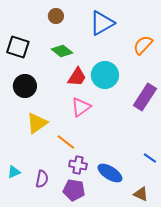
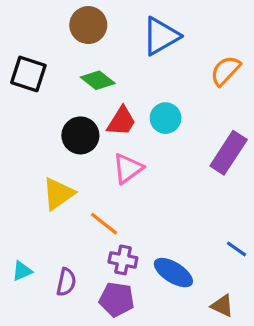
brown circle: (56, 16) -> (88, 25), size x1.5
cyan circle: (105, 75) -> (166, 118), size x0.7
black circle: (25, 86) -> (80, 135), moved

